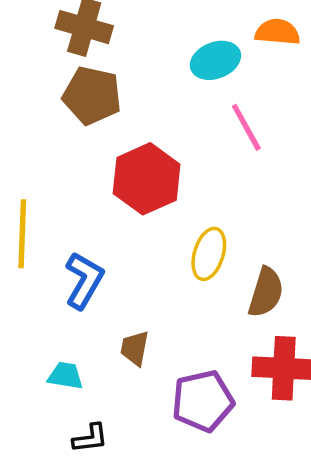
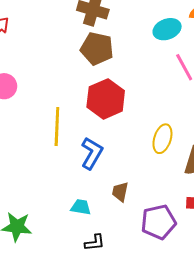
red hexagon: (147, 179) -> (106, 99), moved

